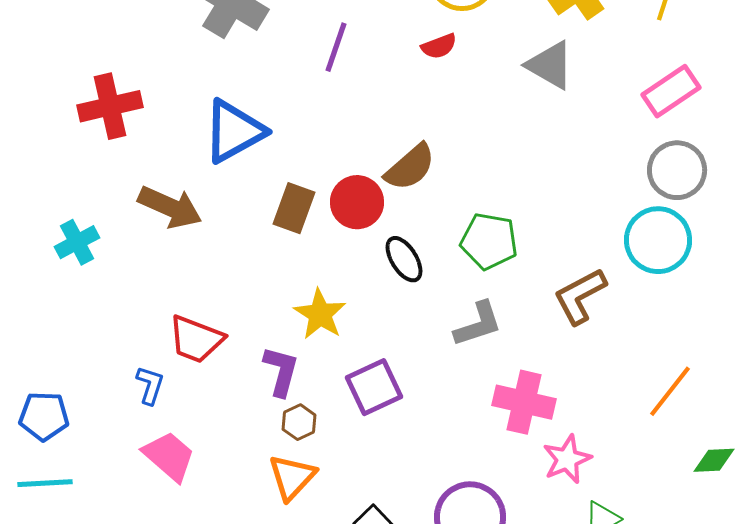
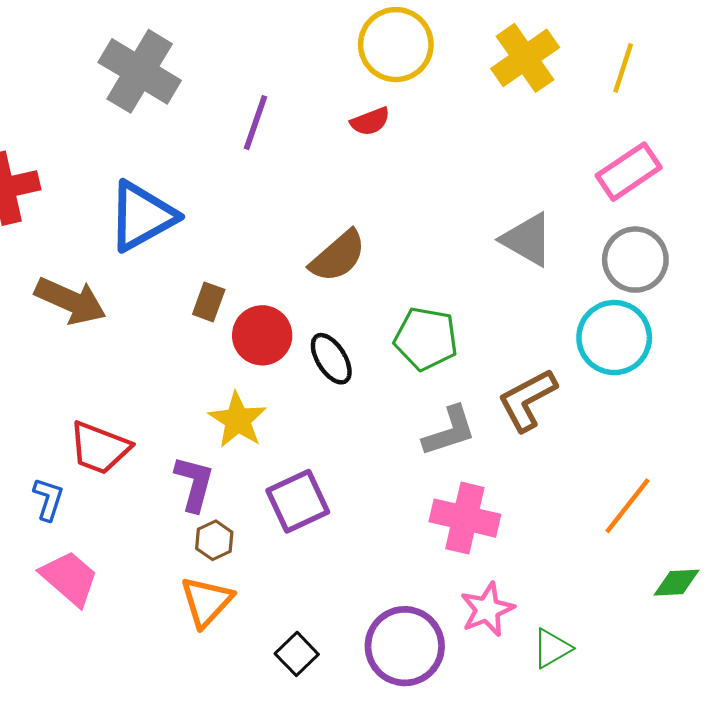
gray triangle: (550, 65) -> (527, 240), moved
red circle: (357, 202) -> (262, 335), moved
brown rectangle: (294, 208) -> (209, 302), size x0.7
gray L-shape: (478, 324) -> (449, 431), moved
pink star: (567, 459) -> (487, 609), moved

